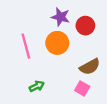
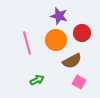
red circle: (85, 26) -> (82, 33), moved
brown semicircle: (90, 67) -> (72, 61), moved

